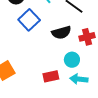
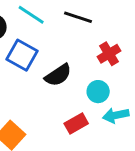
black semicircle: (61, 33) -> (58, 75), moved

